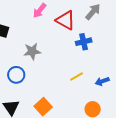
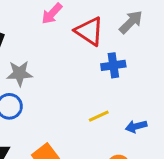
gray star: (32, 51) -> (19, 73), moved

